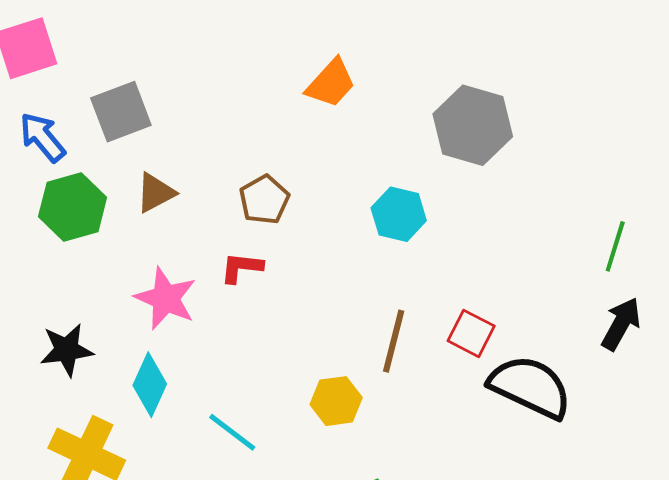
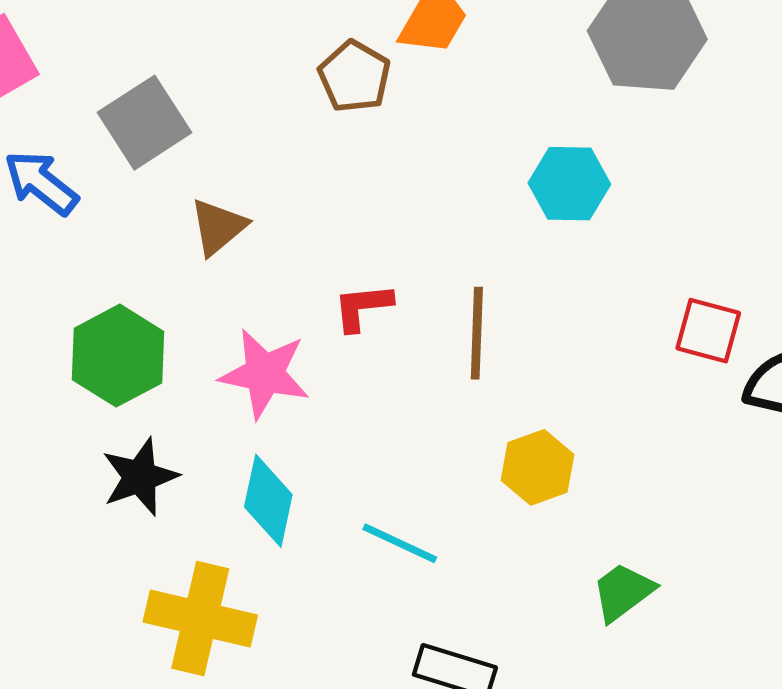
brown pentagon: (264, 200) -> (354, 76), moved
green hexagon: (73, 207) -> (118, 356), moved
brown line: (394, 341) -> (477, 333), moved

